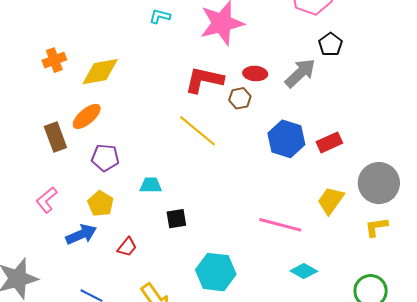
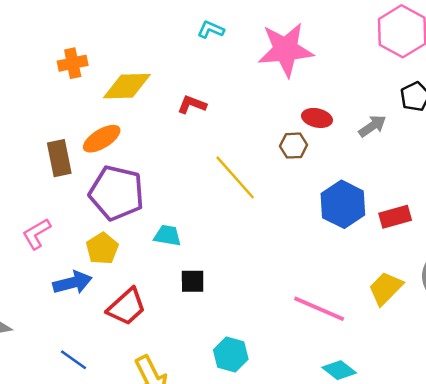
gray arrow: (300, 73) -> (372, 126), size x0.7
red L-shape: (204, 80) -> (192, 105), moved, size x0.6
purple pentagon: (105, 158) -> (117, 193), size x1.6
red trapezoid: (127, 247) -> (126, 307), size x1.6
cyan hexagon: (216, 272) -> (231, 355), size x0.7

